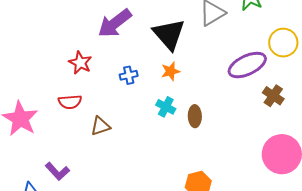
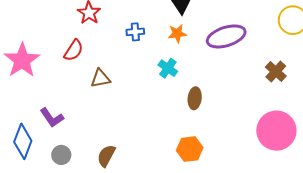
purple ellipse: (247, 65) -> (226, 36), moved
red semicircle: (70, 102) -> (73, 50), turned -60
brown ellipse: (195, 116) -> (195, 98), moved

